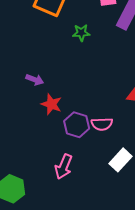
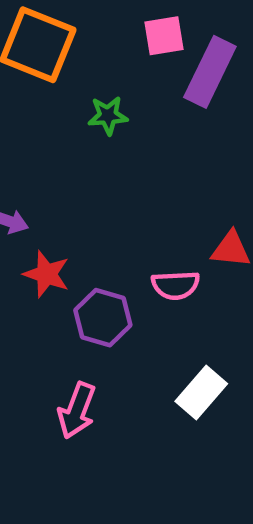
pink semicircle: (102, 124) -> (176, 285), moved

